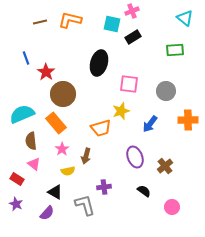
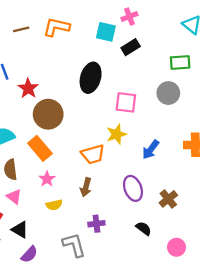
gray circle: (166, 91) -> (168, 93), moved
brown arrow: (86, 156) -> (86, 187), moved
black triangle: (55, 192) -> (20, 230), moved

